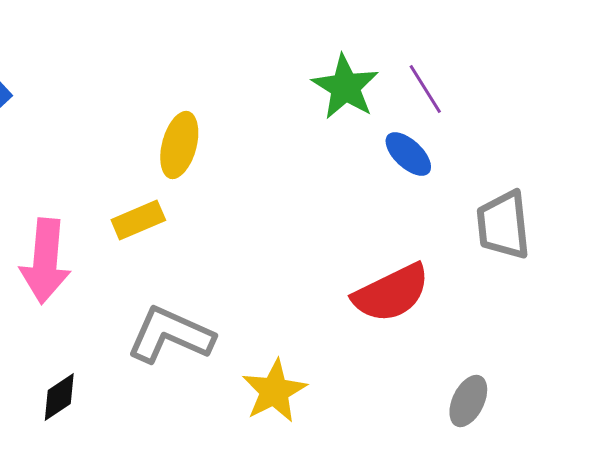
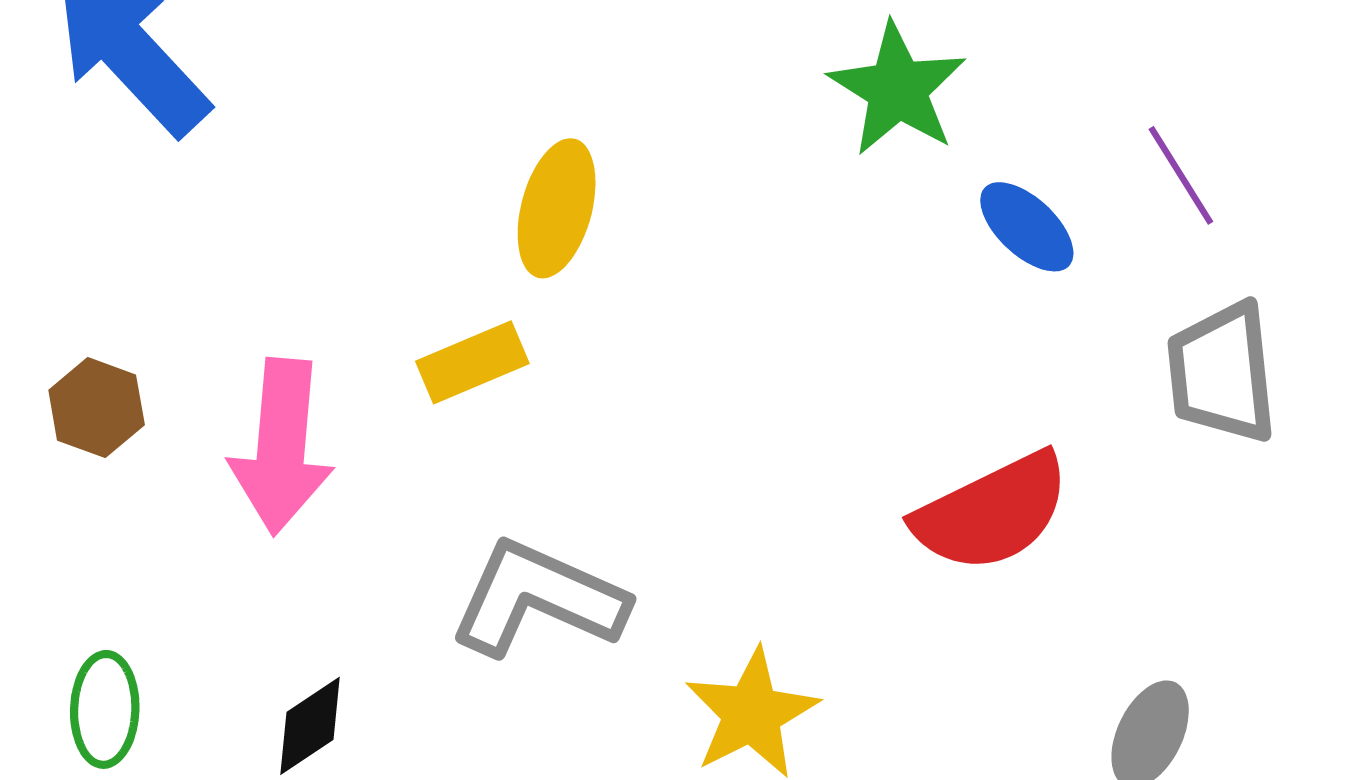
purple line: (425, 89) -> (1181, 175), moved

